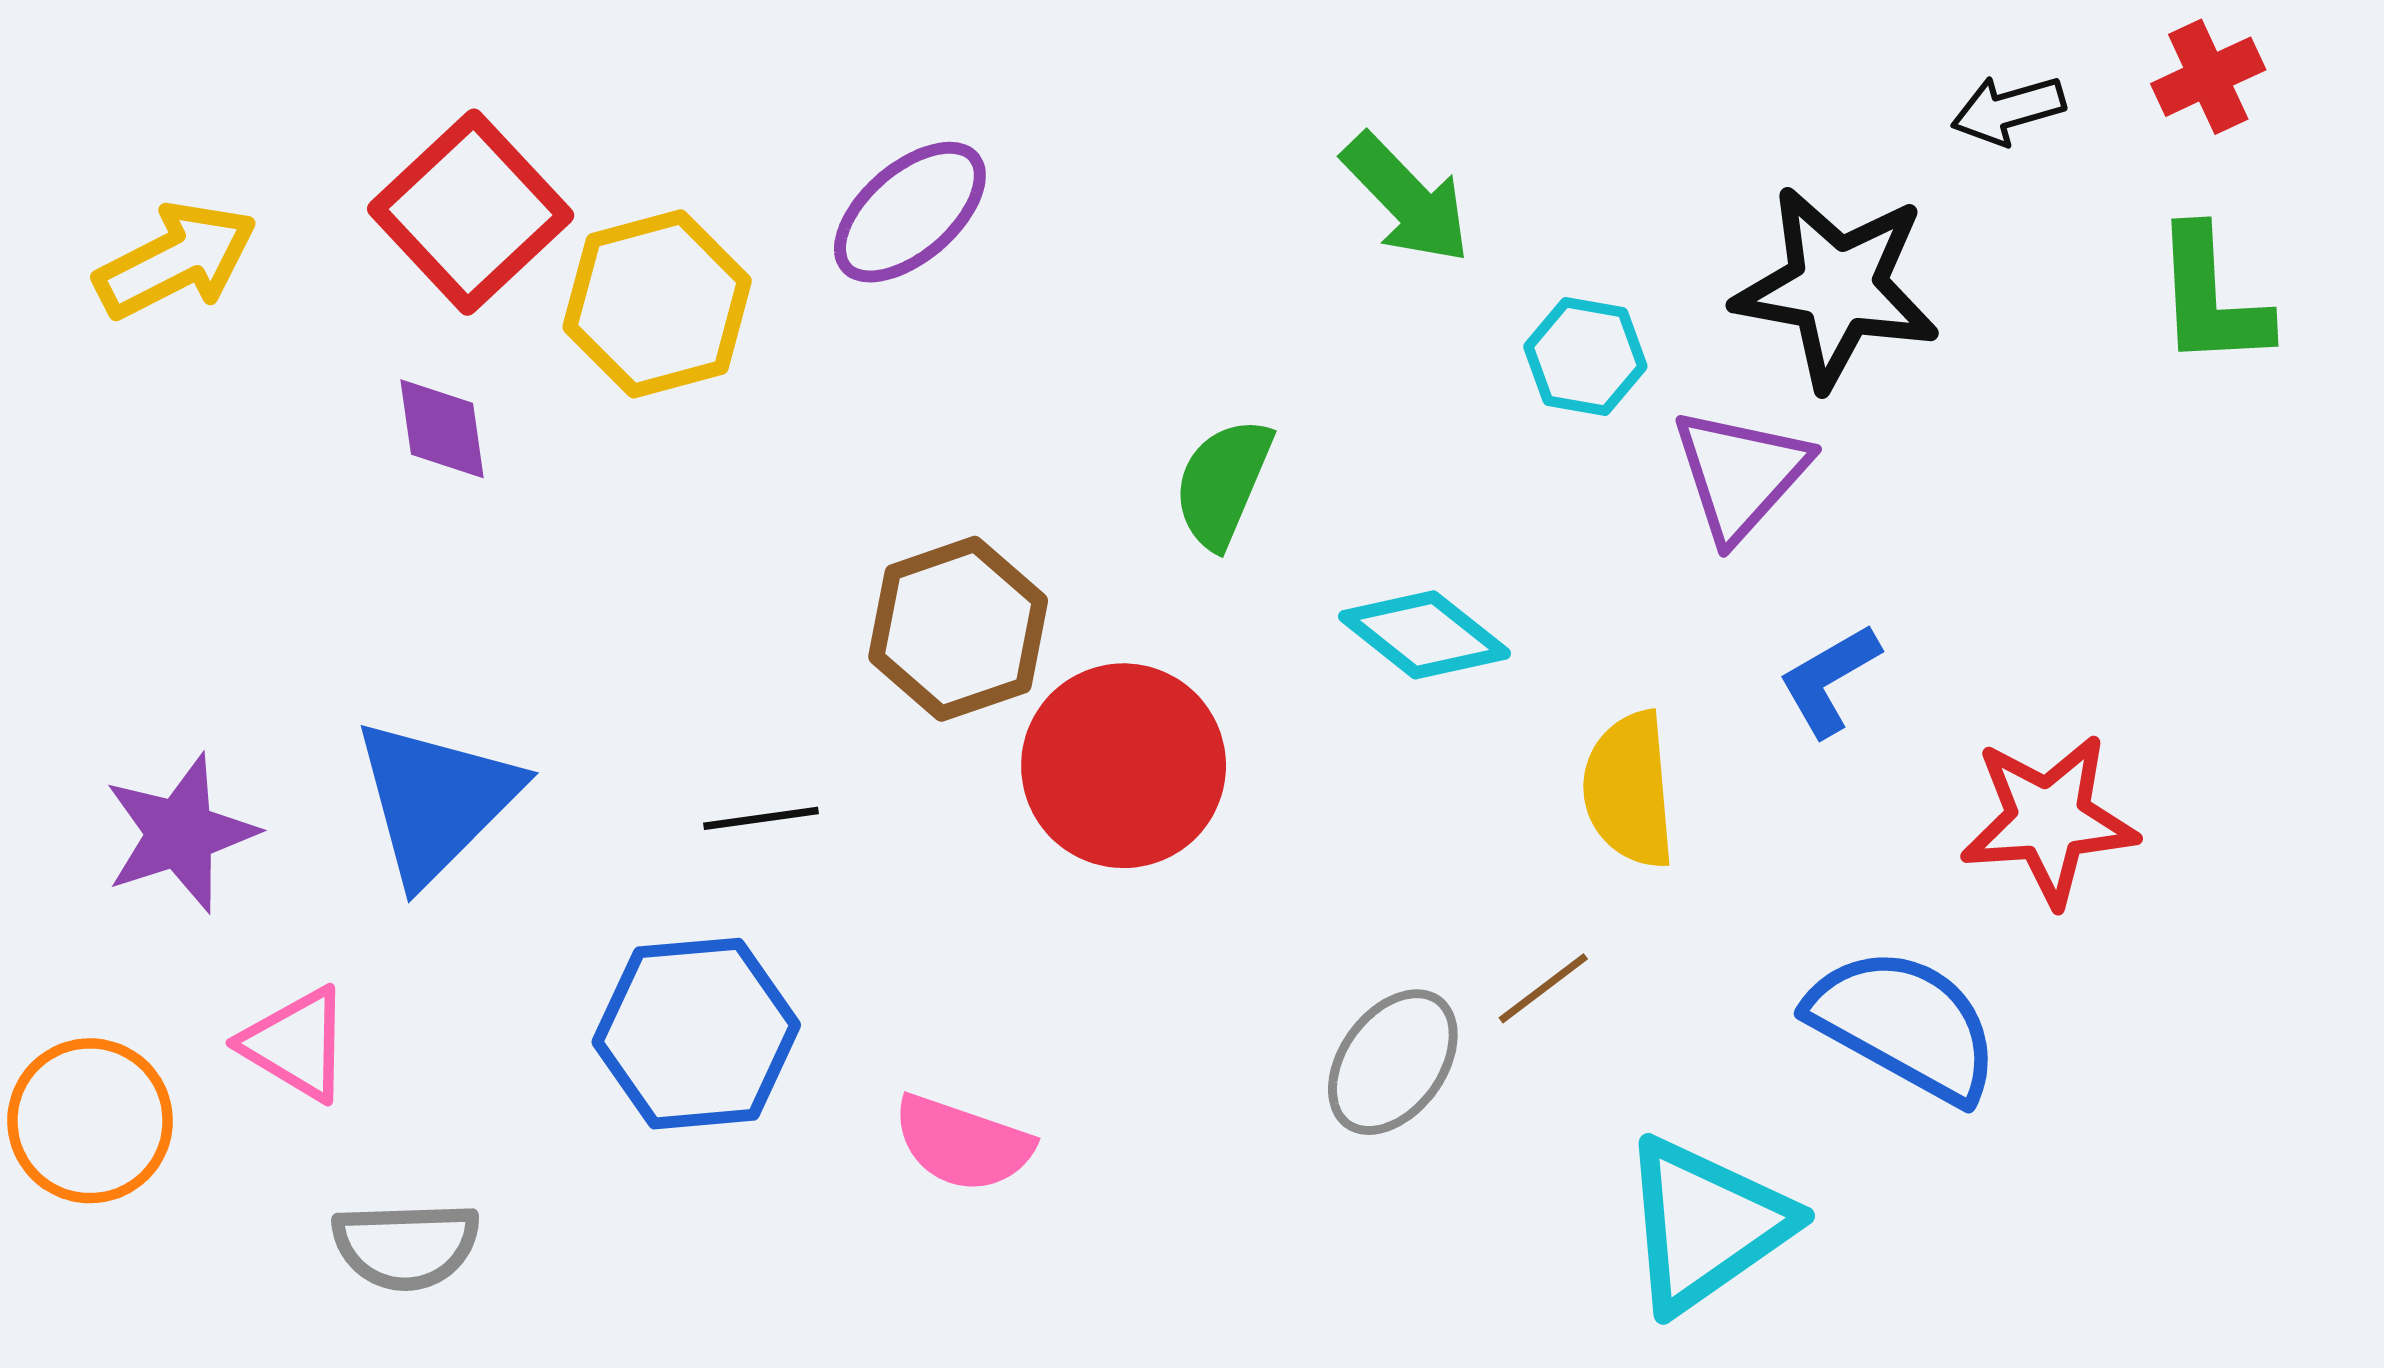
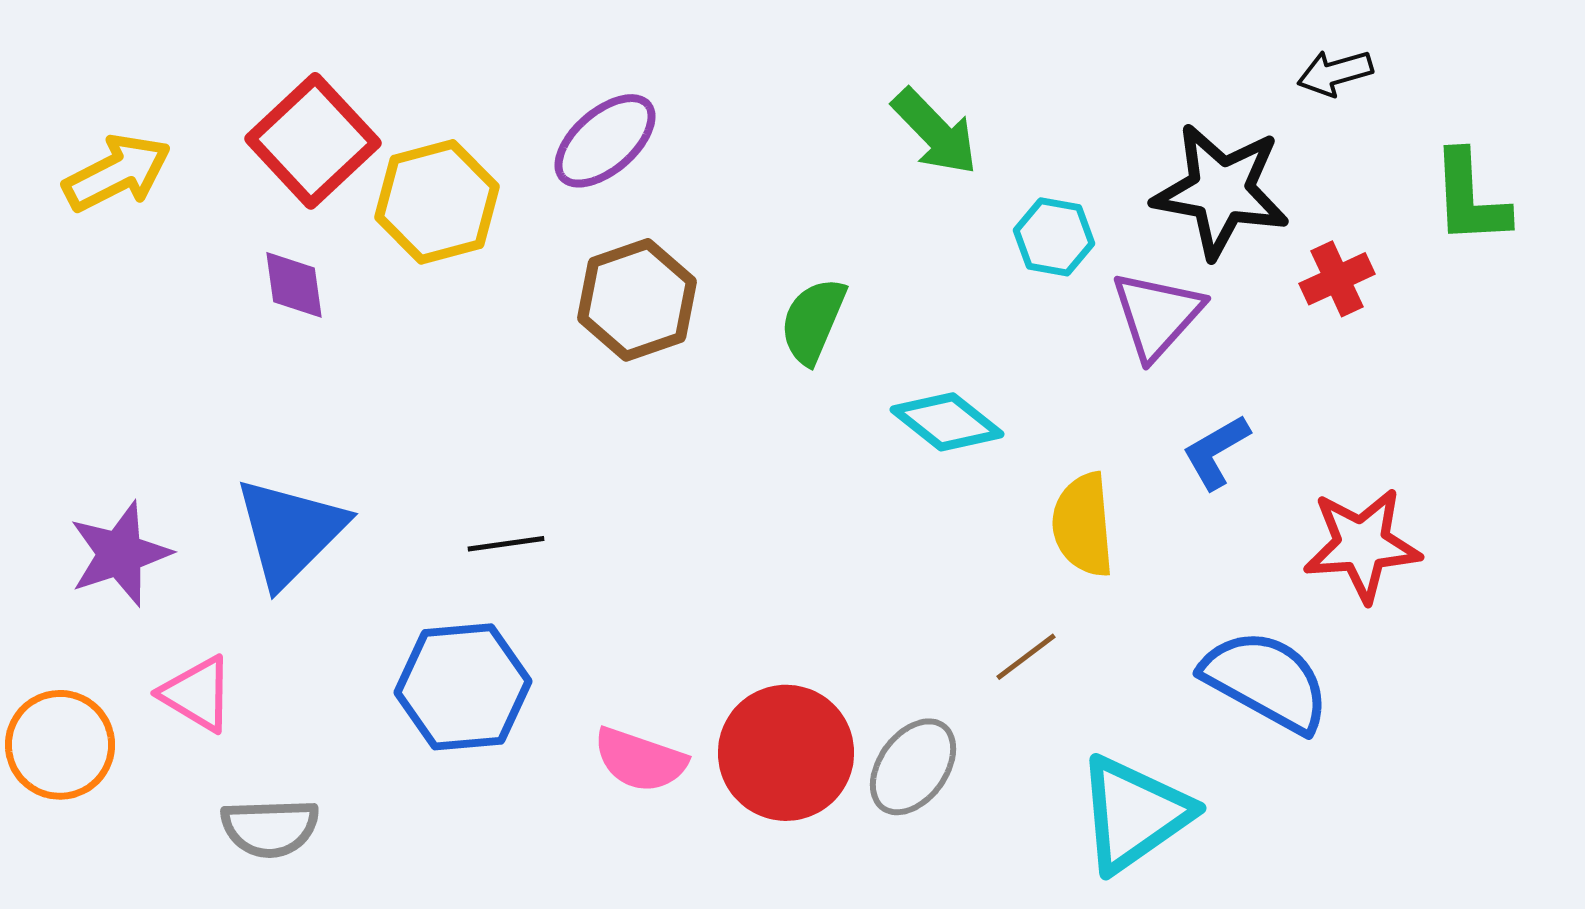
red cross: (2208, 77) -> (1337, 279), moved
brown hexagon: (958, 629) -> (637, 300), moved
red circle: (1124, 766) -> (786, 753), moved
gray ellipse: (1393, 1062) -> (913, 767), moved

